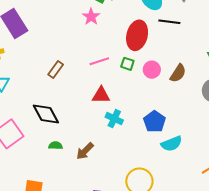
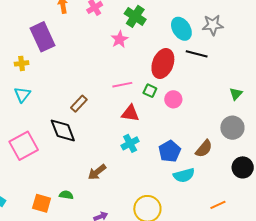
brown rectangle: (56, 69) -> (79, 104), moved
brown semicircle: (178, 73) -> (204, 149), moved
red triangle: (101, 95) -> (130, 113), moved
cyan cross: (114, 119) -> (130, 143), turned 30
green semicircle: (56, 146) -> (66, 195), moved

